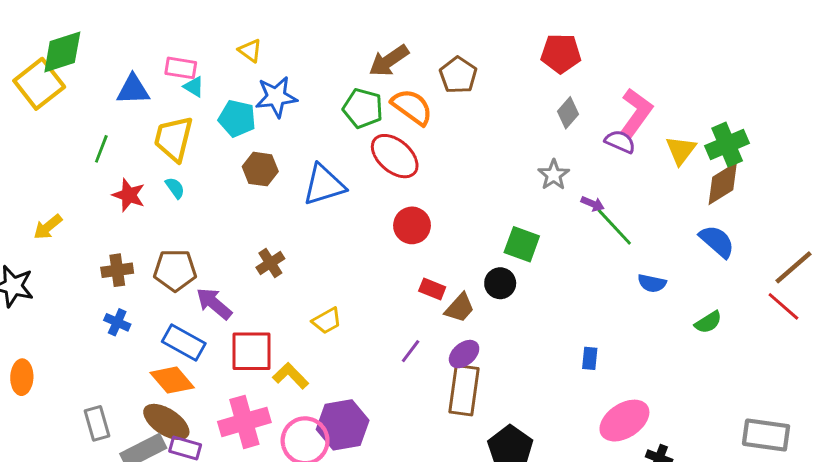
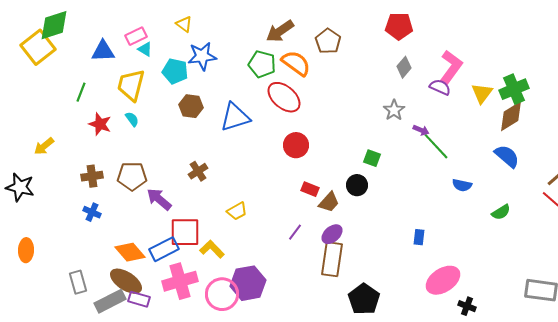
pink rectangle: (181, 68) -> (136, 36), turned -35
green square: (522, 244) -> (372, 158), size x0.7
blue rectangle: (184, 342) -> (164, 249), moved, turned -56

